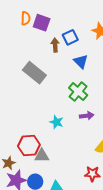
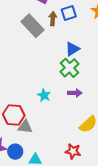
blue triangle: (81, 62) -> (72, 49), moved, turned 35
gray rectangle: (34, 73) -> (32, 26), moved

